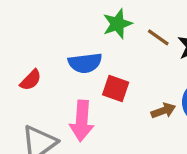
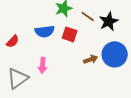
red square: (116, 88) -> (70, 34), moved
pink arrow: (82, 121) -> (43, 65), size x0.7

